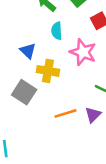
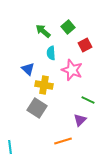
gray square: (24, 92) -> (37, 108), moved
orange line: (65, 113) -> (63, 141), moved

